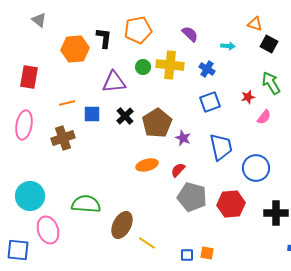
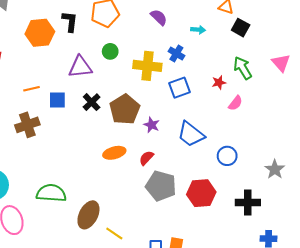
yellow cross: (170, 65) -> (147, 66), moved
blue trapezoid: (221, 147) -> (191, 134), turned 140
blue circle: (256, 168) -> (227, 156), size x0.7

